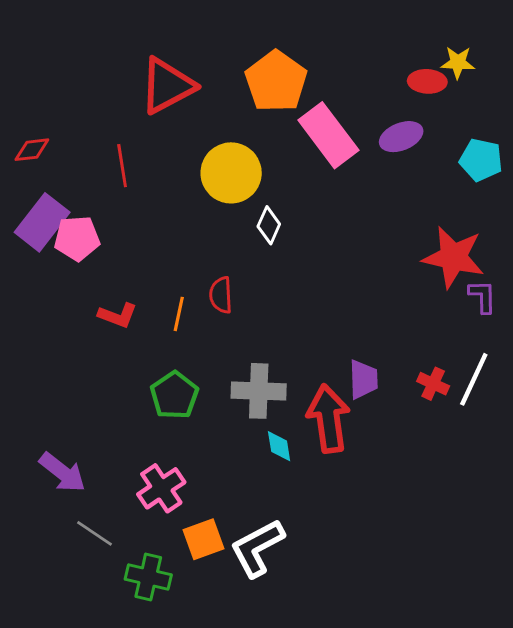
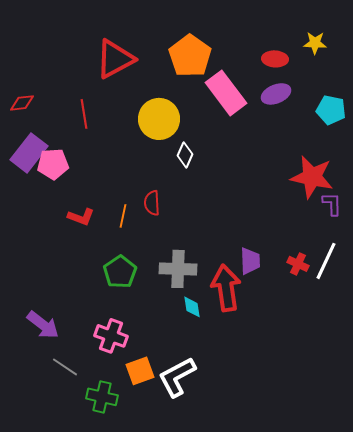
red ellipse: (427, 81) -> (275, 59), moved
pink cross: (161, 488) -> (111, 336), turned -36

